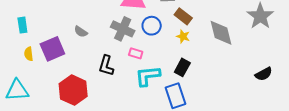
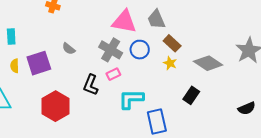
gray diamond: (221, 33) -> (208, 63), turned -48
pink rectangle: (136, 53) -> (113, 74), moved, turned -48
black rectangle: (182, 67) -> (191, 95), moved

